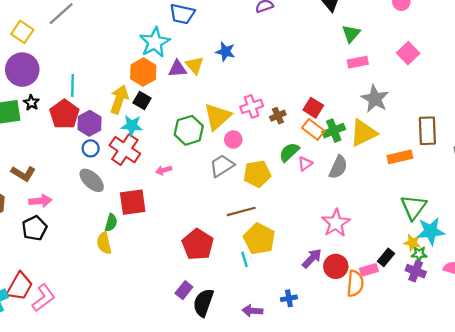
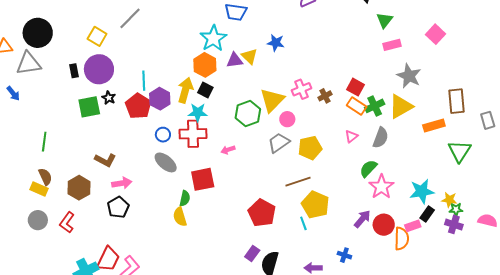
purple hexagon: (89, 123) -> (160, 99), moved
red cross: (125, 150) -> (193, 134), turned -32
green semicircle: (289, 152) -> (368, 168), moved
green triangle: (414, 207) -> (459, 151), moved
cyan star: (431, 231) -> (422, 191), moved
blue cross: (289, 298) -> (344, 255), turned 32

